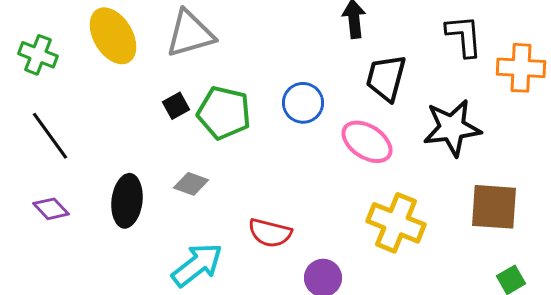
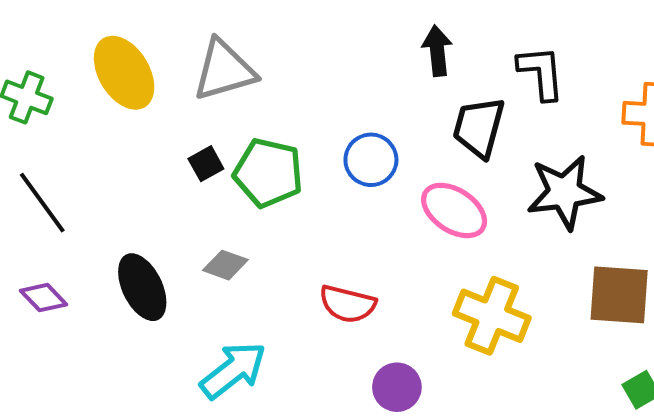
black L-shape: (464, 36) -> (541, 73), moved
black ellipse: (127, 201) -> (142, 287), turned -33
red semicircle: (270, 233) -> (348, 304), moved

